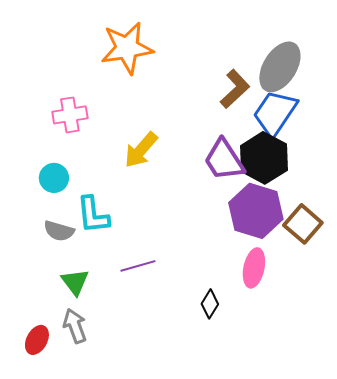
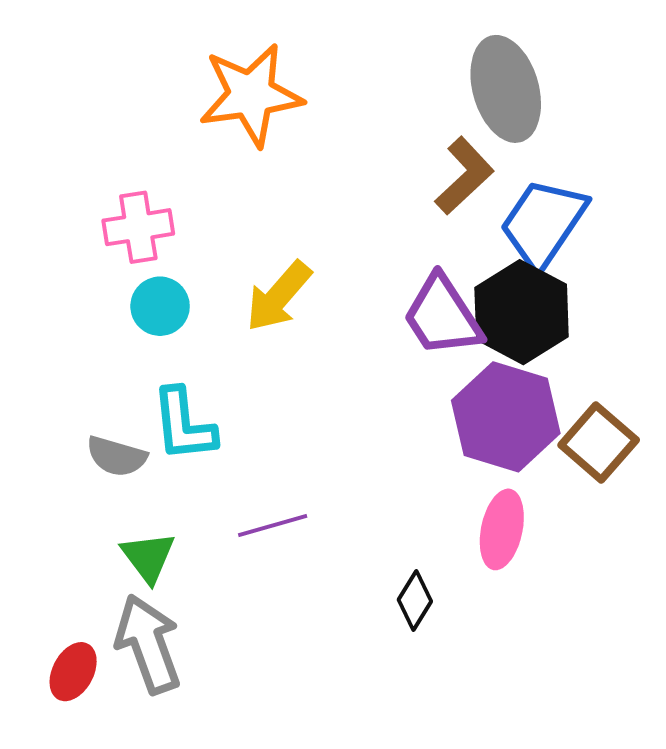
gray ellipse: (280, 67) -> (506, 89), moved, turned -48
cyan circle: (54, 178) -> (160, 306), moved
gray arrow: (75, 326) -> (148, 644), size x1.4

